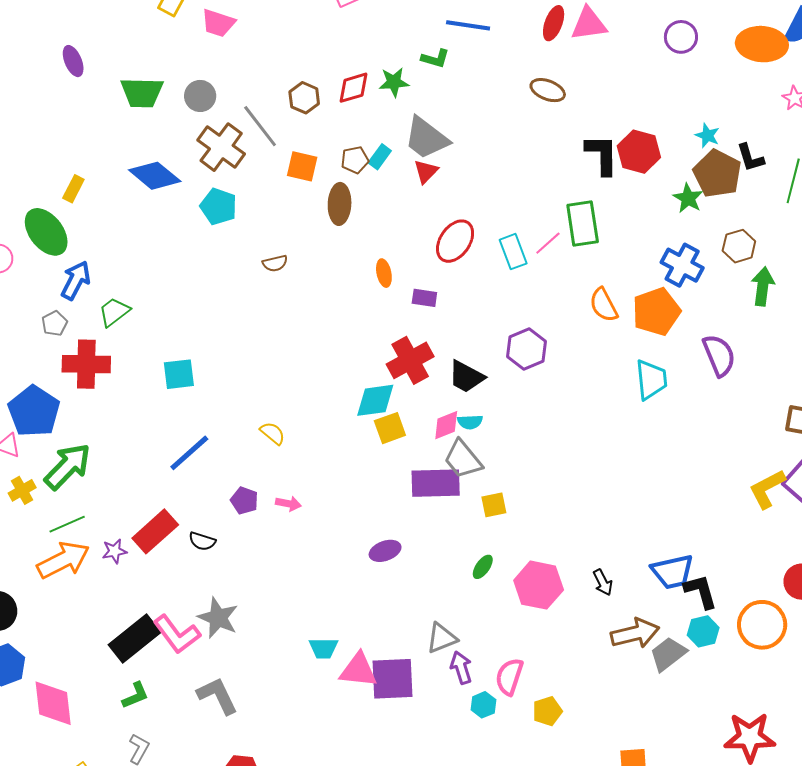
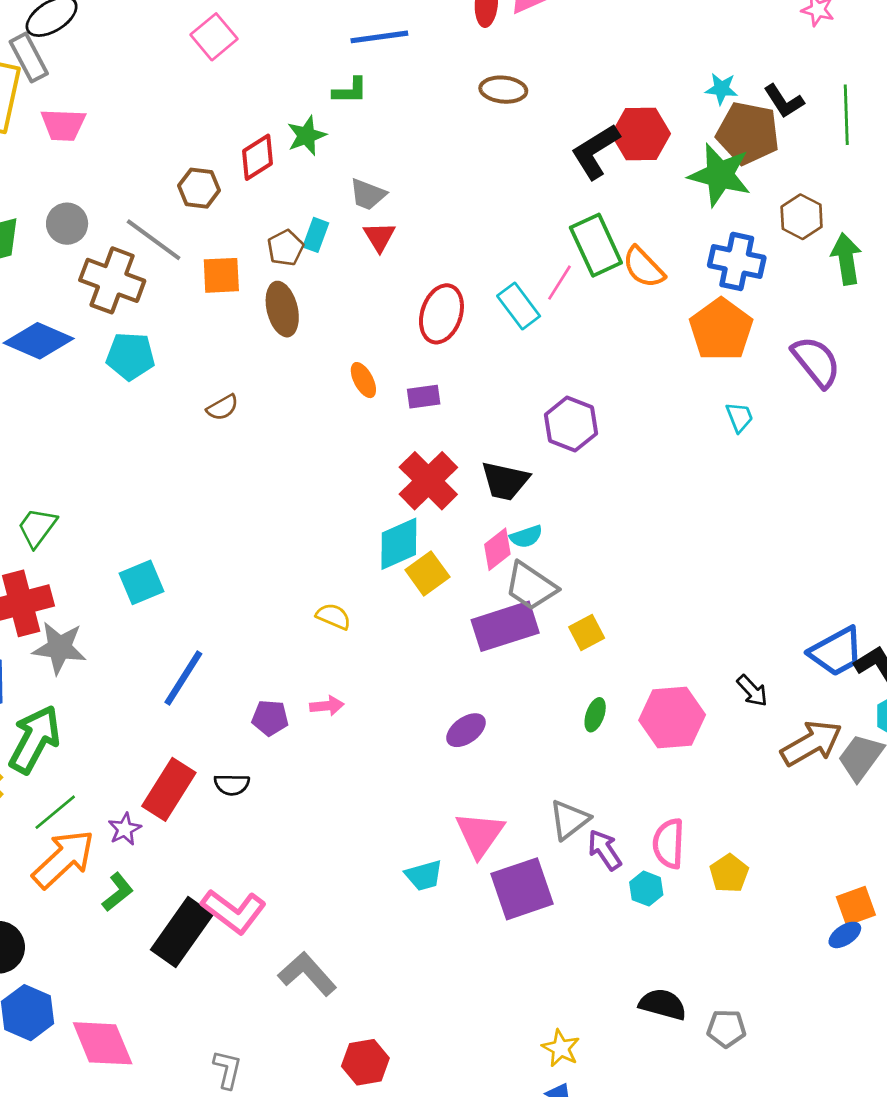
gray trapezoid: (426, 138) -> (368, 194), size x0.6
black L-shape: (602, 155) -> (595, 151), turned -105
green star: (688, 198) -> (720, 175), size x1.6
orange semicircle: (604, 305) -> (644, 267), moved
cyan trapezoid: (651, 380) -> (739, 417), size x0.6
yellow semicircle: (273, 433) -> (333, 616), moved
gray star: (218, 618) -> (59, 648), moved
pink triangle: (358, 670) -> (480, 834), moved, turned -45
green L-shape: (135, 695) -> (118, 892), moved

